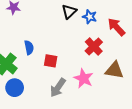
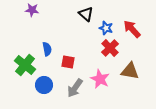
black triangle: (69, 12) -> (86, 14), turned -35
blue star: (90, 17) -> (106, 28), moved
blue circle: (15, 88) -> (44, 85), moved

